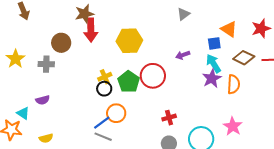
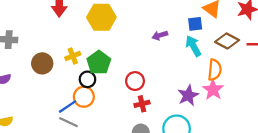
brown circle: (61, 43) -> (42, 63), moved
red circle: (153, 76) -> (135, 81), moved, size x0.7
purple star: (212, 78) -> (188, 95), moved
black circle: (104, 89) -> (87, 79), moved
pink star: (233, 126) -> (213, 90), moved

